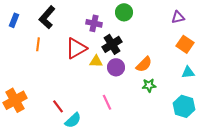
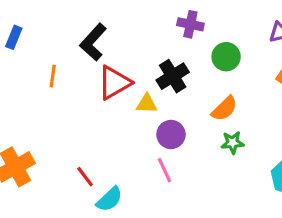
green circle: (124, 12) -> (226, 57), moved
black L-shape: (47, 17) -> (93, 42), moved
purple cross: (94, 23) -> (190, 24), moved
purple circle: (116, 67) -> (171, 134), moved

